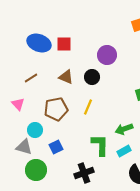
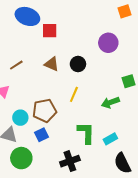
blue ellipse: (39, 43) -> (27, 16), moved
purple circle: (107, 55) -> (108, 43), moved
brown pentagon: (56, 109) -> (45, 111), moved
green arrow: (124, 129) -> (110, 102), moved

